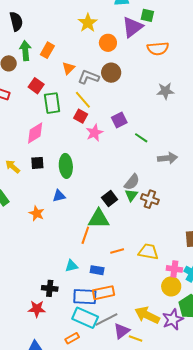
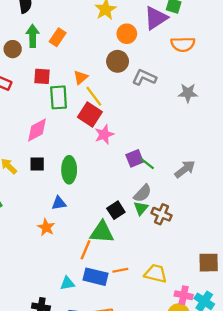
orange triangle: (68, 68) -> (81, 77), moved
brown circle: (111, 73) -> (118, 61), moved
gray L-shape: (88, 77) -> (144, 77), moved
red square: (36, 86) -> (42, 76), turned -35
red square: (81, 116) -> (90, 115), size x1.5
purple square: (119, 120) -> (135, 158), moved
green line: (141, 138) -> (147, 164), moved
gray arrow: (168, 158) -> (185, 169), turned -36
orange star: (37, 213) -> (46, 227), moved
blue rectangle: (97, 270) -> (96, 277), moved, size x1.5

